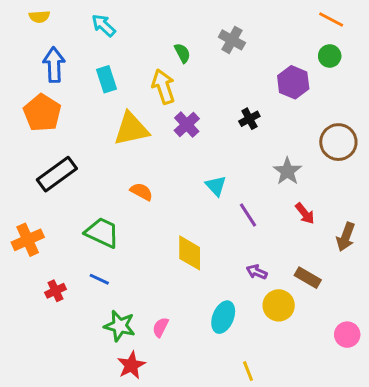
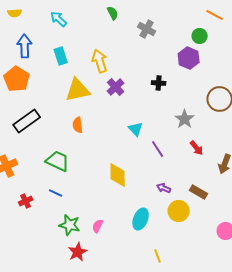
green semicircle: (182, 53) -> (113, 13), moved
green circle: (330, 56) -> (200, 36), moved
black cross: (249, 119) -> (159, 83), turned 32
orange semicircle: (141, 192) -> (78, 125), moved, turned -126

